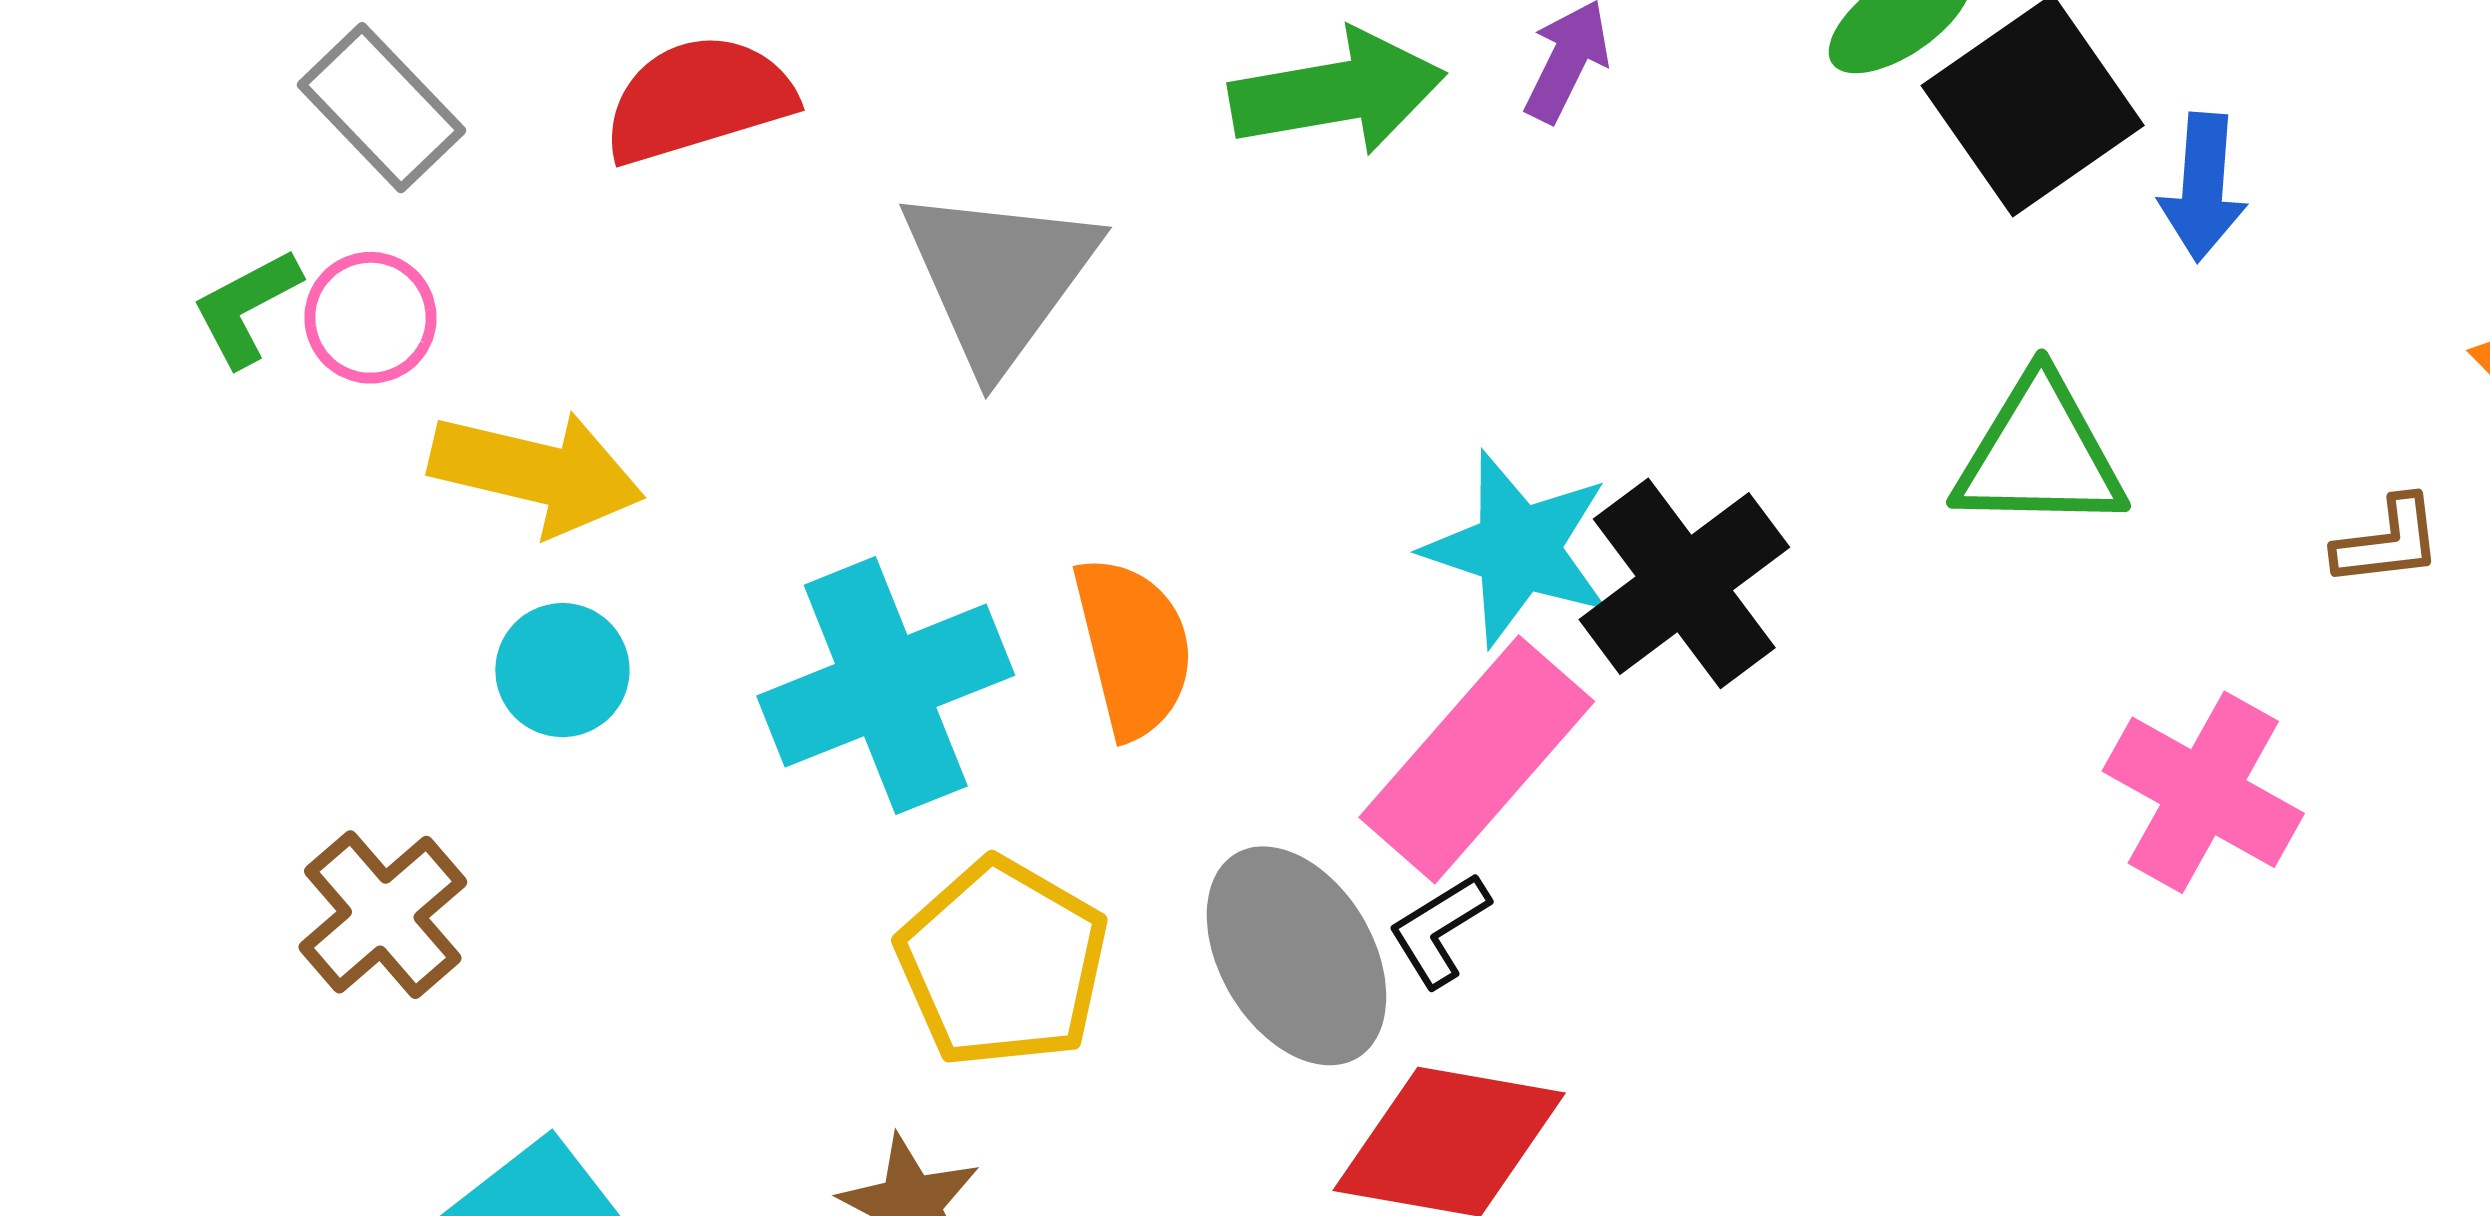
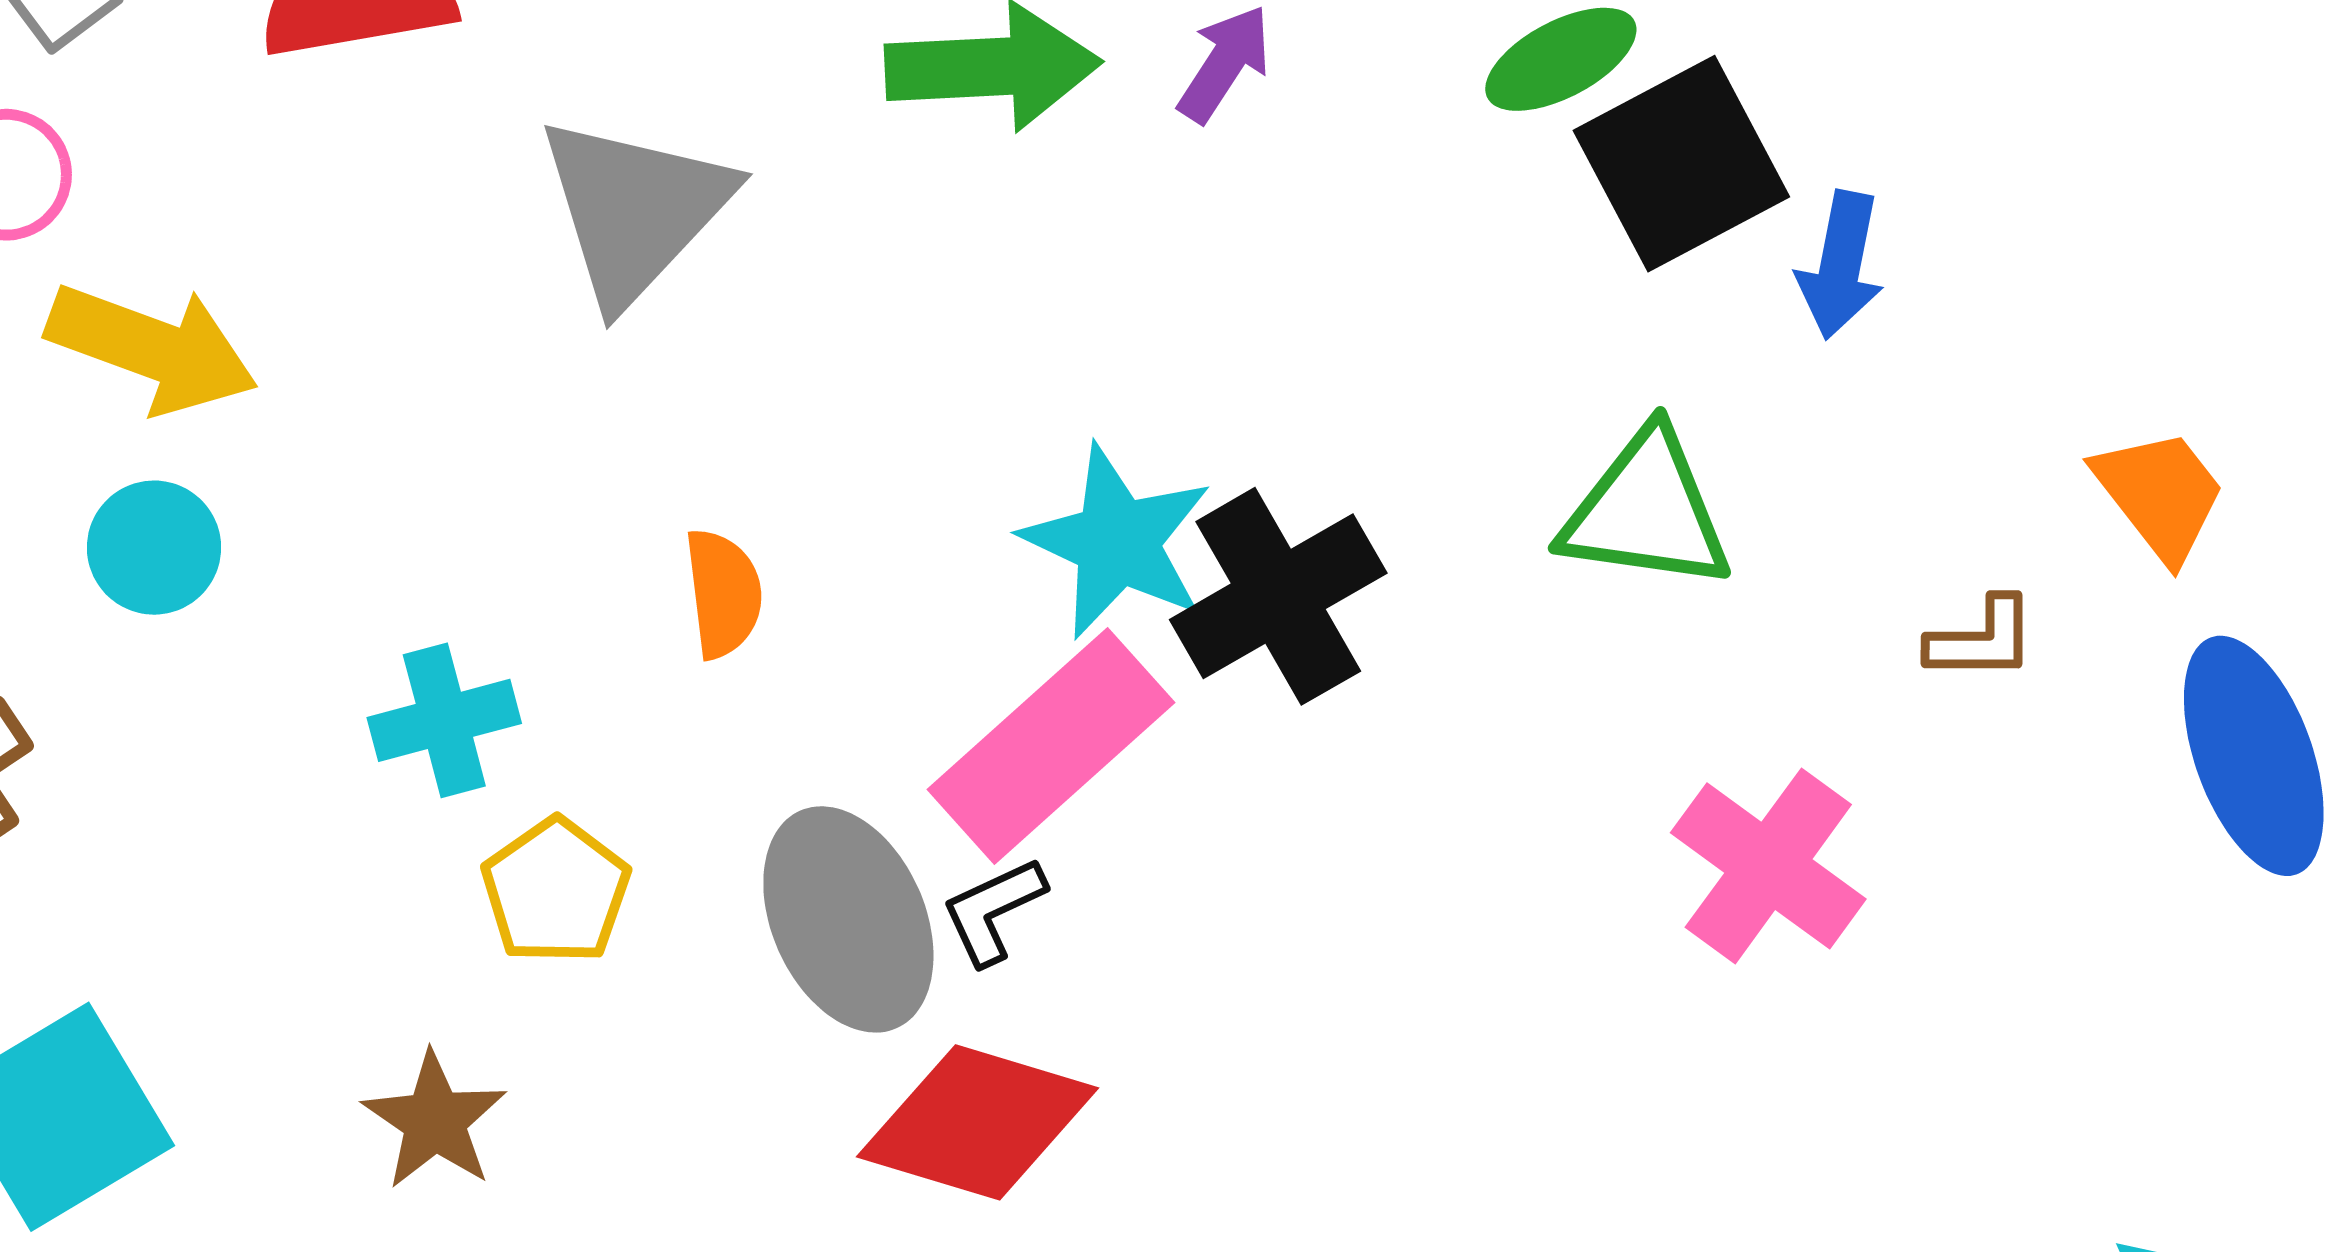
orange semicircle: (1133, 647) -> (723, 593), size x0.7
cyan cross: (886, 686) -> (444, 720), moved, size x0.6
yellow pentagon: (1003, 963) -> (556, 891), size x0.7

